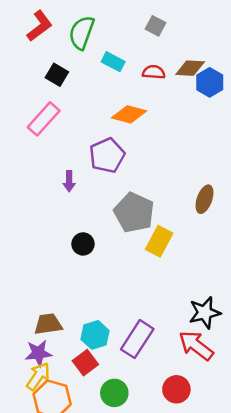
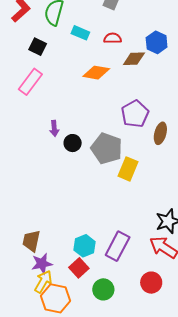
brown diamond: (190, 68) -> (134, 59), moved
purple pentagon: (107, 155) -> (135, 114), moved
black circle: (83, 244) -> (73, 143), moved
brown trapezoid: (48, 324) -> (31, 241), moved, turned -65

